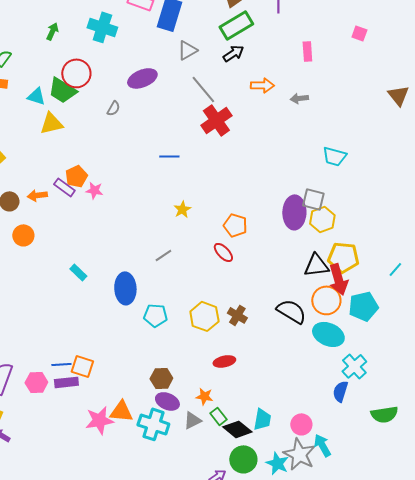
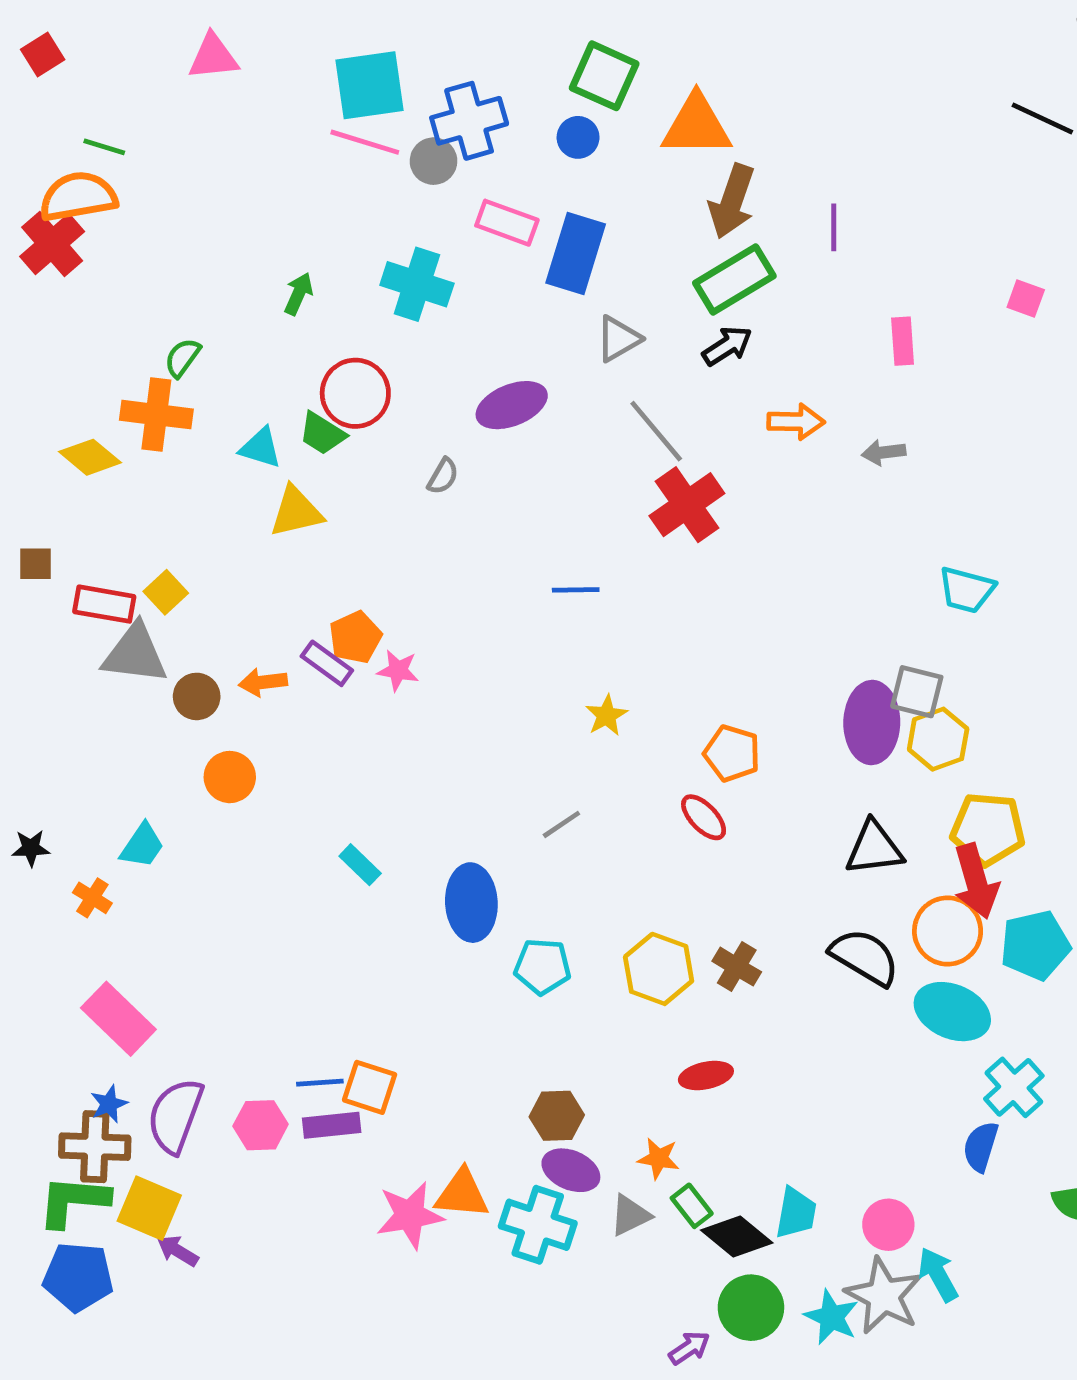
green trapezoid: (62, 90) -> (322, 434), size x0.7
black triangle: (316, 265) -> (874, 848), moved

